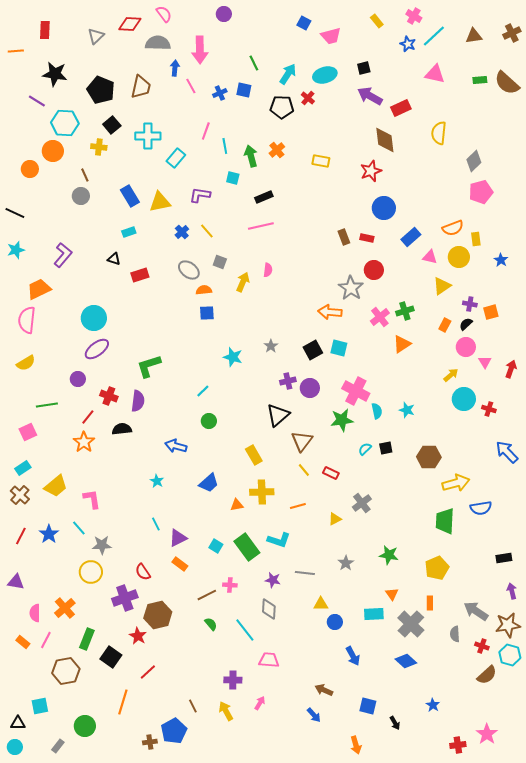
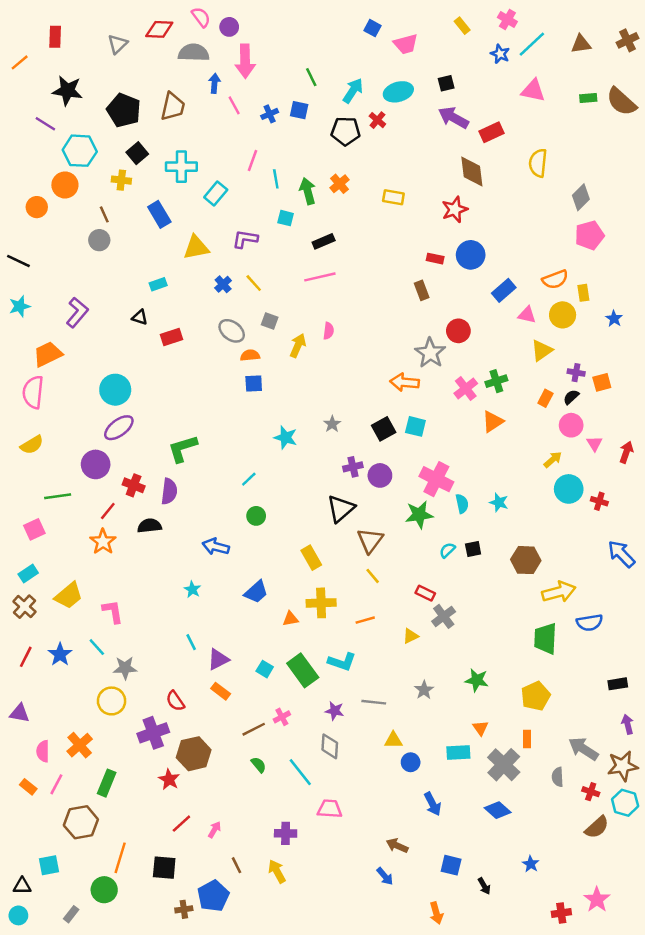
purple circle: (224, 14) -> (229, 27), moved
orange line: (16, 51) -> (20, 62), turned -35
blue rectangle: (130, 196) -> (159, 214), moved
red rectangle: (367, 238) -> (435, 259), moved
purple circle: (78, 379) -> (96, 464), size x1.5
red rectangle: (331, 473) -> (425, 593), moved
pink cross: (230, 585) -> (282, 717), turned -32
black square: (111, 657) -> (164, 868), moved, turned -30
orange line: (123, 702) -> (120, 858), moved
pink arrow: (260, 703) -> (214, 830), moved

